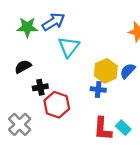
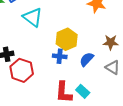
cyan triangle: (69, 47) -> (33, 17), turned -30
blue semicircle: (128, 71) -> (87, 59), moved

